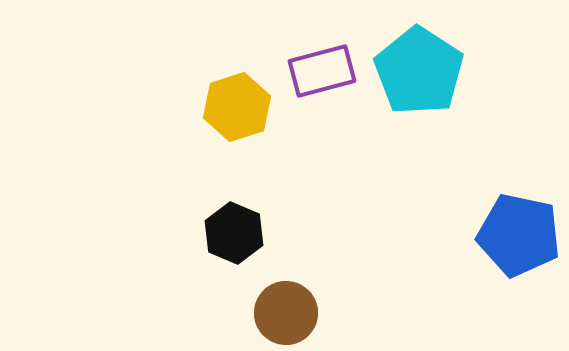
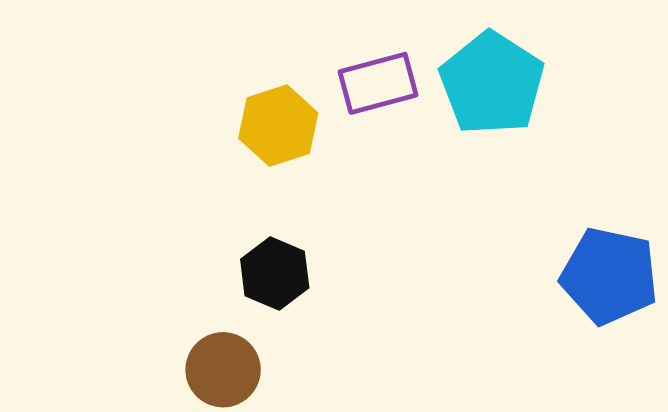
brown circle: (286, 313) -> (223, 370), moved

